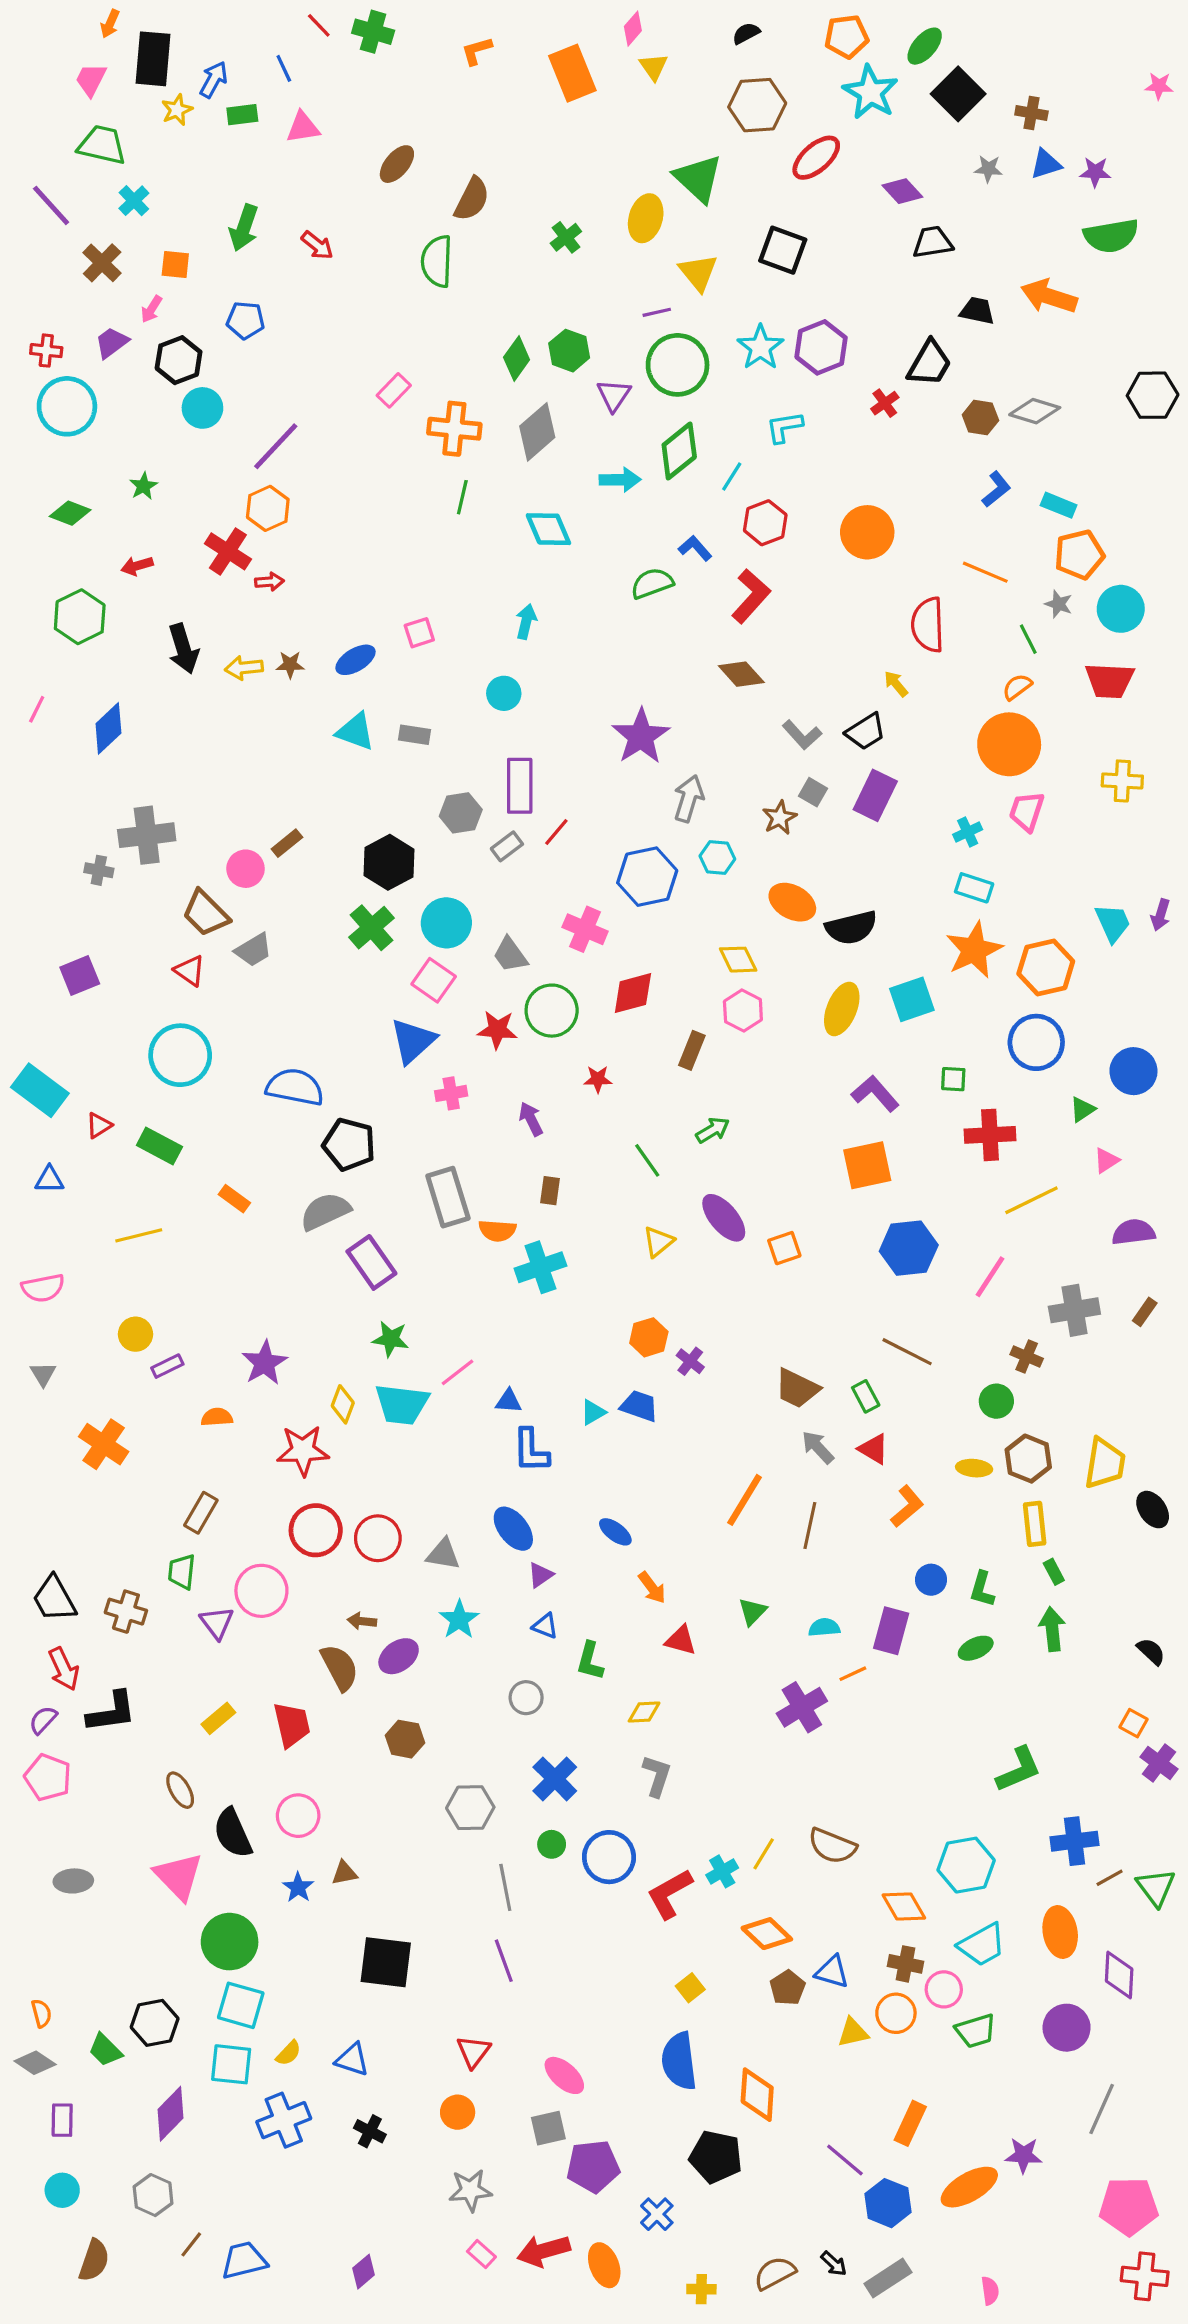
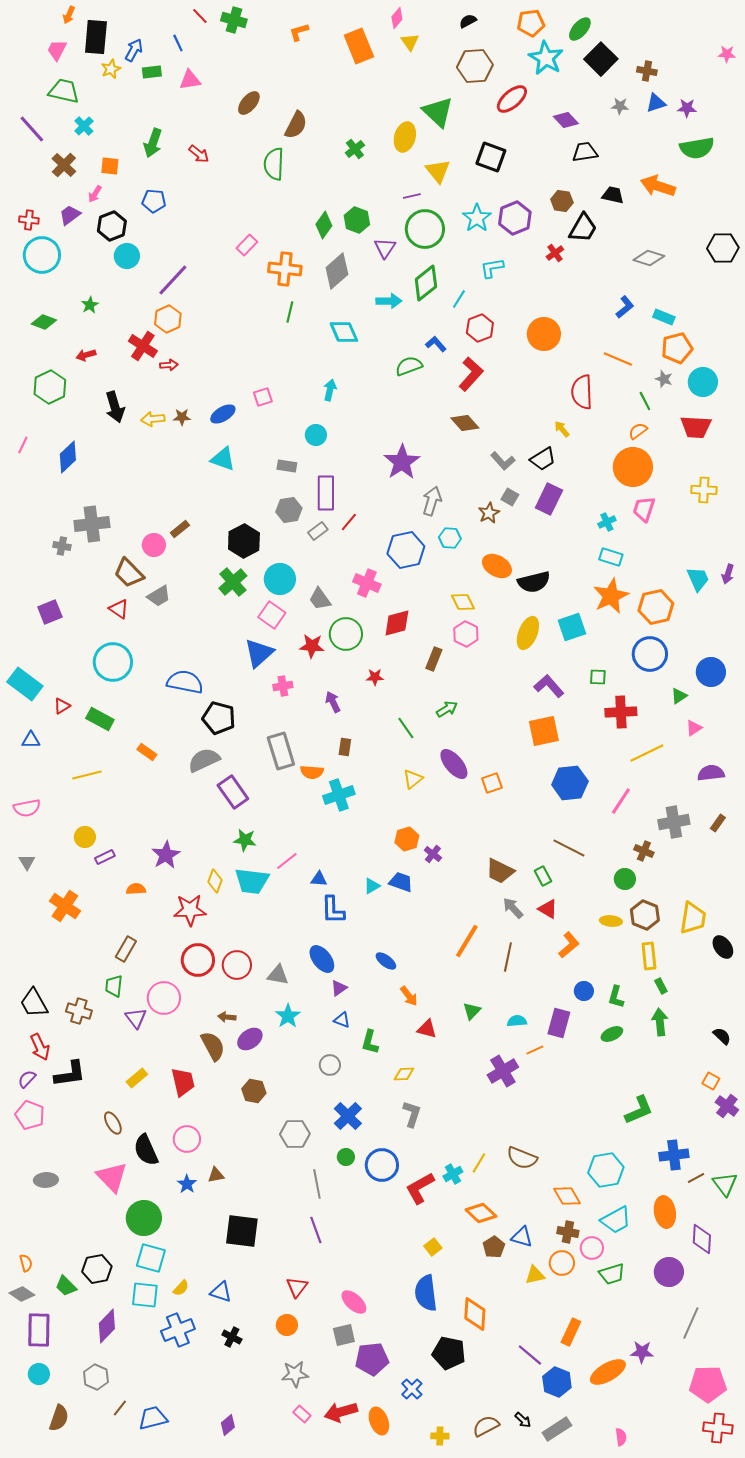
brown hexagon: (980, 418) -> (562, 201), moved
gray rectangle: (414, 735) -> (287, 466), moved
purple rectangle: (62, 2120) -> (39, 1330), size x1.6

